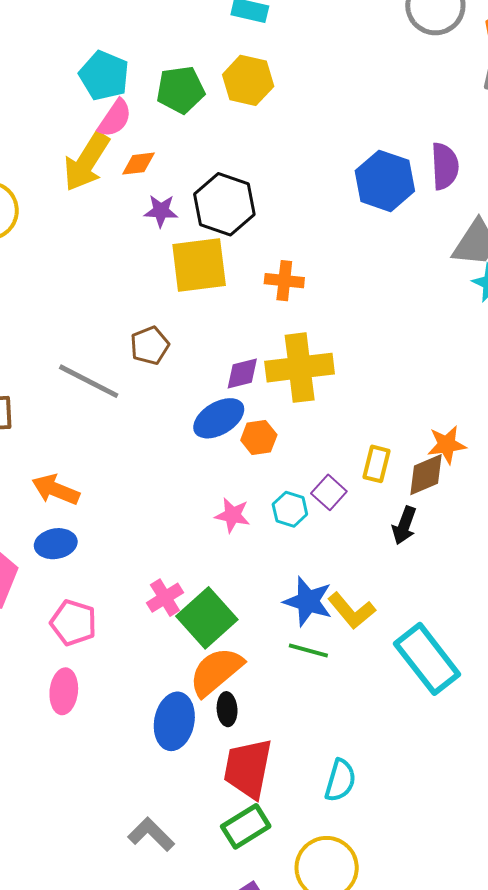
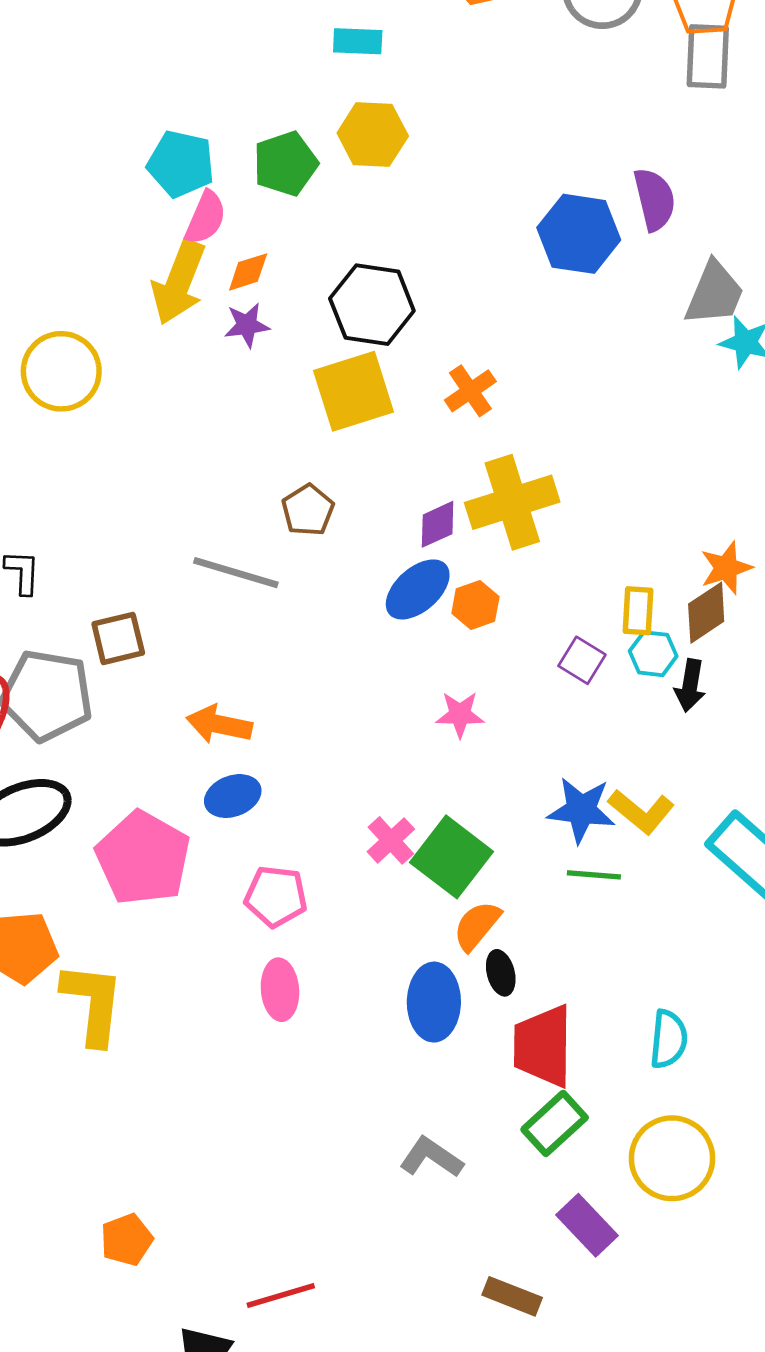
purple star: (161, 211) -> (247, 325), moved
orange cross: (284, 281) -> (470, 391), turned -30
cyan hexagon: (290, 509) -> (653, 654), moved
orange semicircle: (216, 672) -> (477, 926), size x0.7

